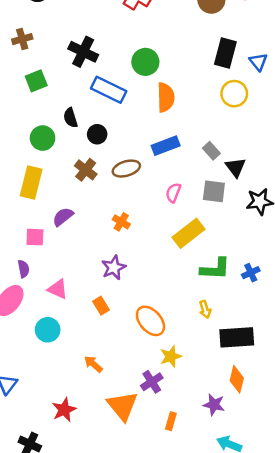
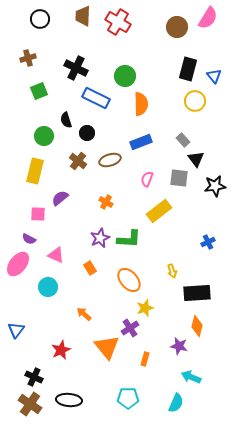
gray rectangle: (211, 151) -> (183, 140), moved
purple semicircle: (23, 269) -> (29, 239), turned 128
green L-shape: (215, 269) -> (129, 239), moved

